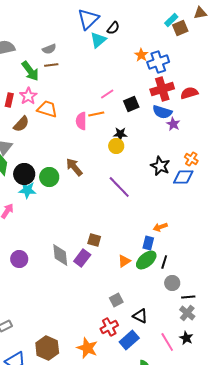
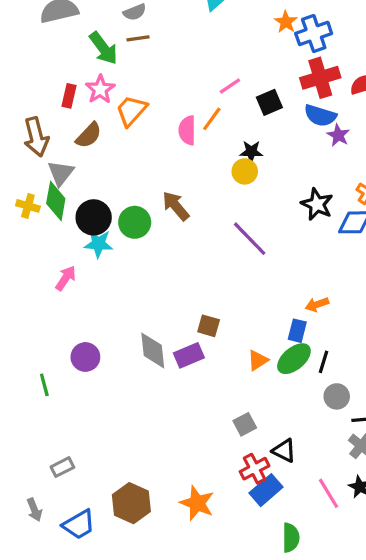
orange trapezoid: (47, 109) -> (131, 111), turned -65
orange line: (96, 114) -> (212, 119), turned -42
purple rectangle: (82, 258) -> (189, 355), turned 30
red cross: (109, 327) -> (255, 469), moved

